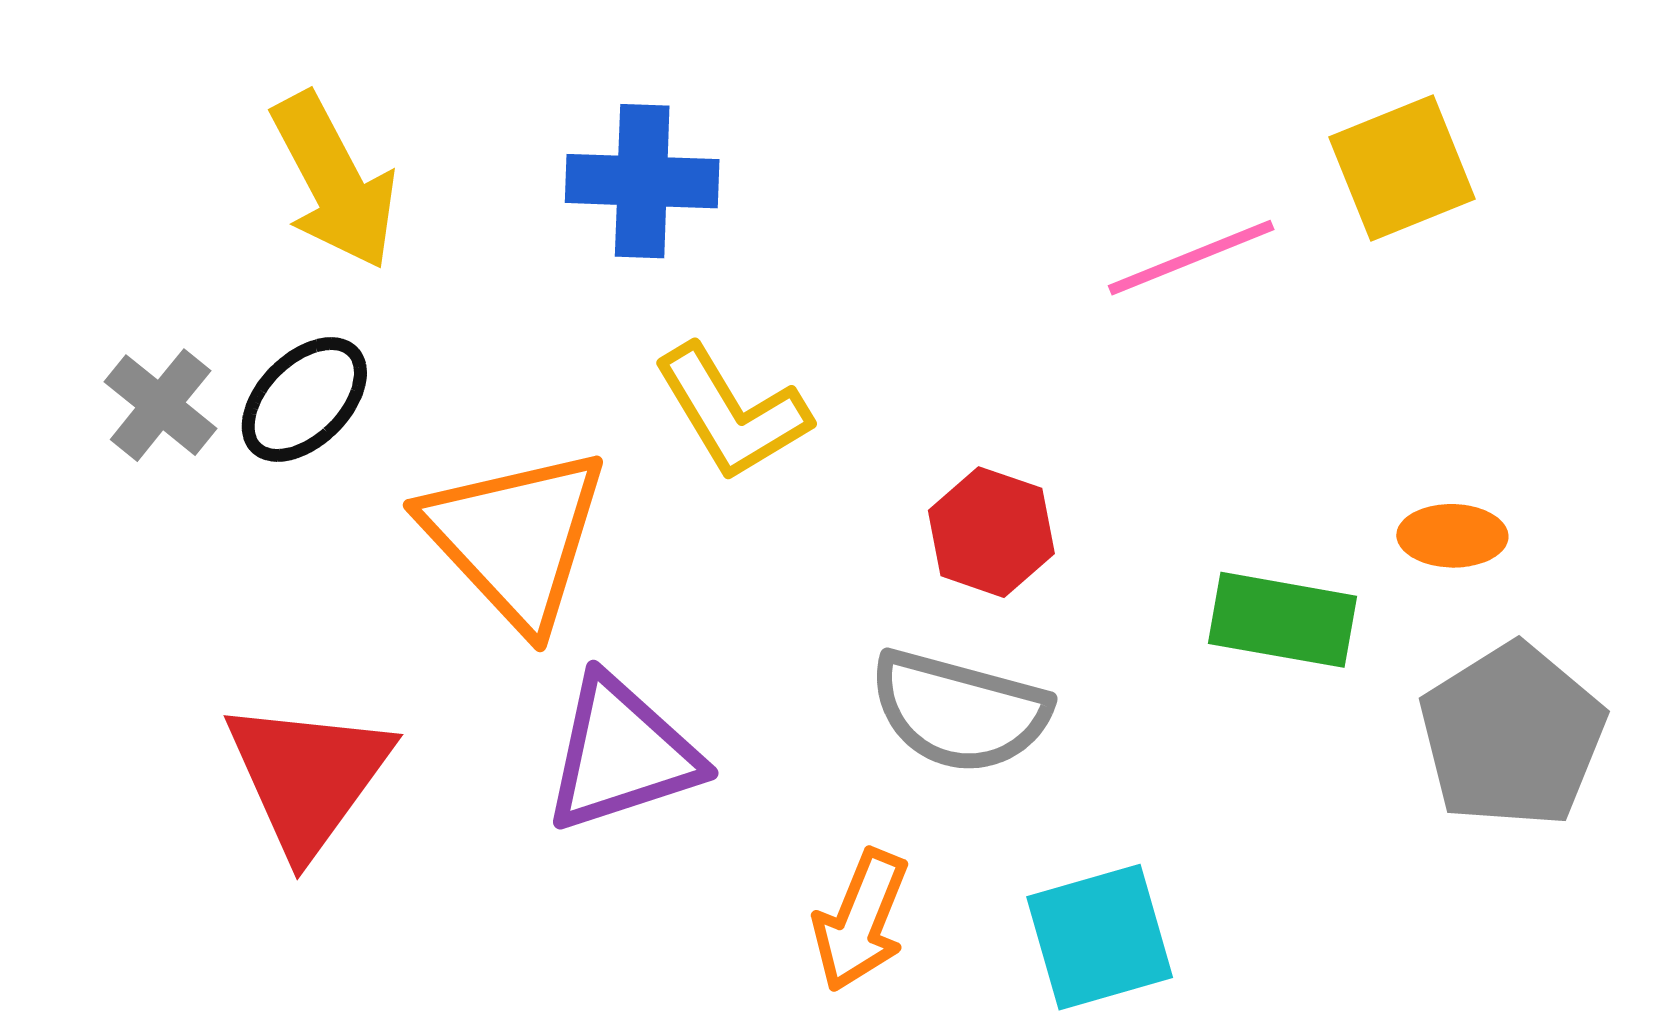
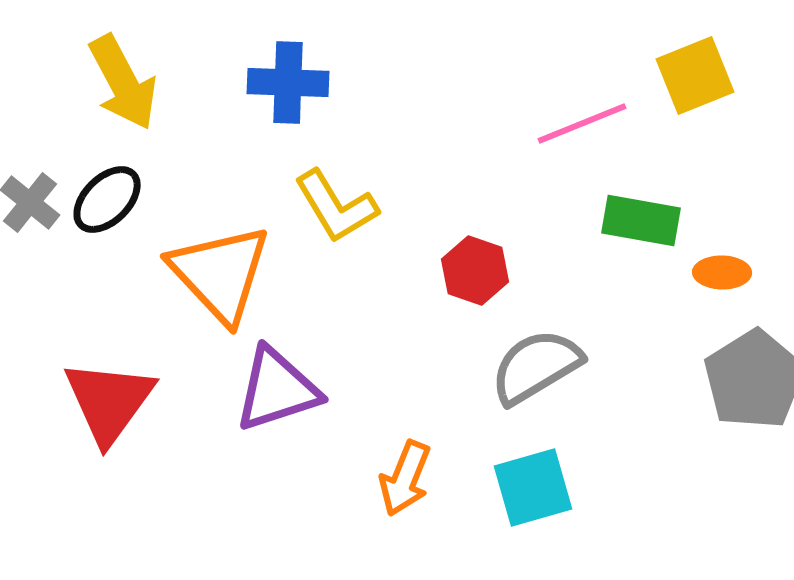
green rectangle: (1283, 620) -> (641, 220), moved
gray semicircle: (960, 711) -> (536, 366), moved, turned 134

